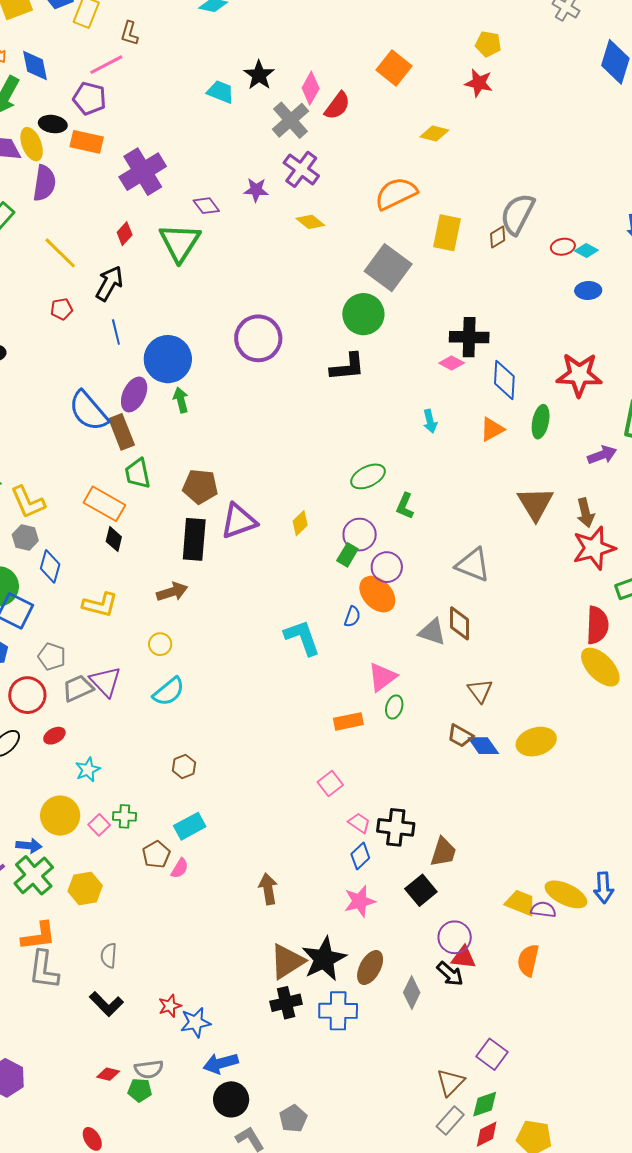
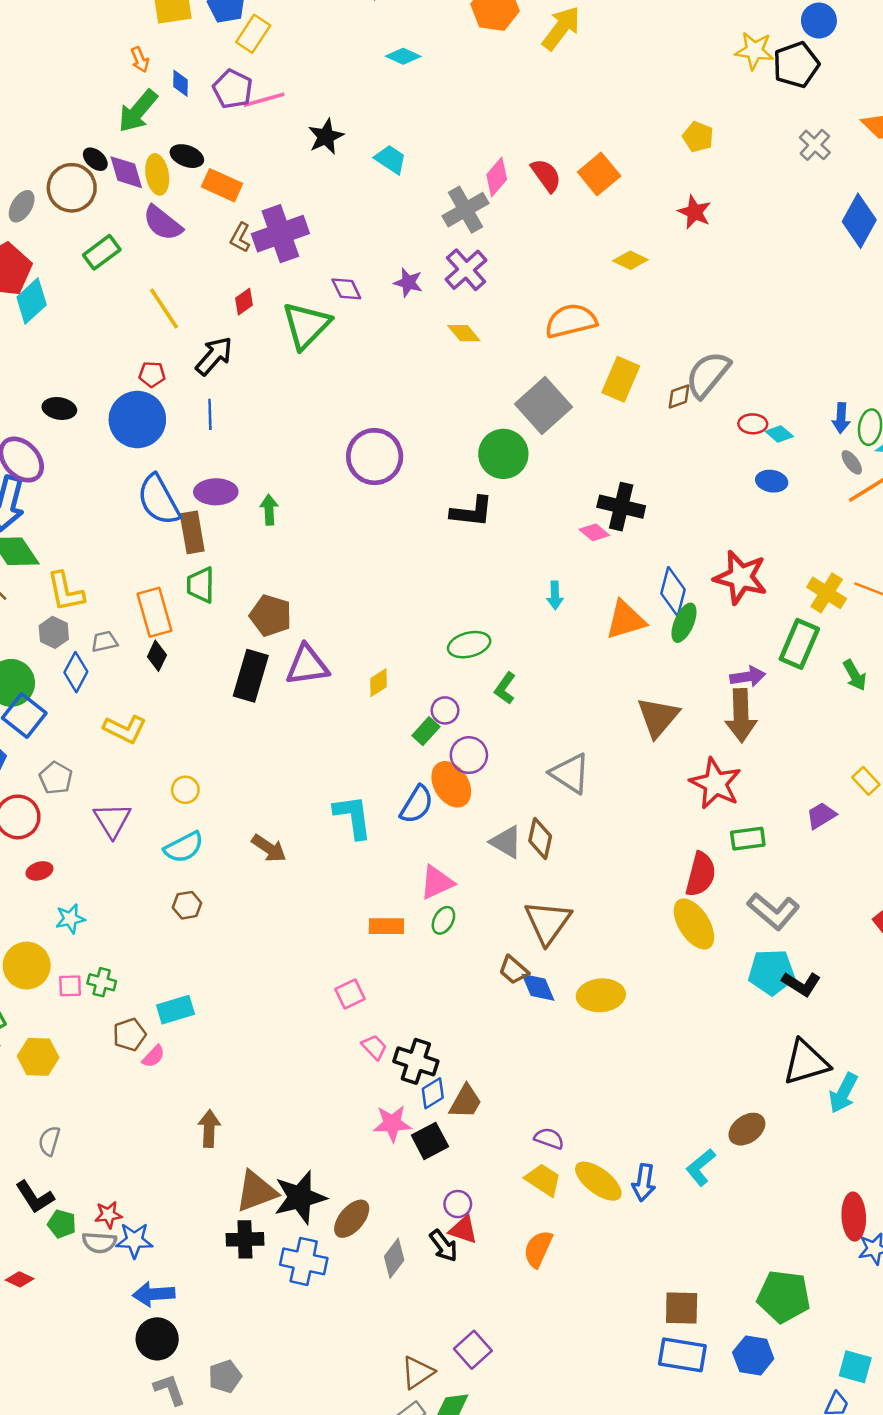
brown L-shape: (129, 33) -> (240, 238), moved
yellow pentagon: (488, 44) -> (698, 137), moved
blue diamond: (35, 65) -> (180, 83), size x0.7
black star: (259, 75) -> (326, 137), moved
purple pentagon: (89, 98) -> (233, 89), moved
red semicircle: (337, 106) -> (546, 175), moved, turned -84
purple semicircle: (44, 183) -> (163, 223), turned 108
blue circle: (168, 359) -> (137, 420), moved
blue diamond: (504, 380) -> (673, 592), moved
purple ellipse: (134, 394) -> (216, 492), turned 52
orange triangle: (492, 429) -> (625, 620), size x1.4
orange rectangle: (104, 504) -> (155, 612), turned 33
brown arrow: (585, 513) -> (741, 715), moved, size x1.5
purple circle: (360, 535) -> (445, 710), size x0.7
red star: (594, 548) -> (715, 783), turned 30
brown arrow: (172, 592) -> (269, 848), moved, turned 40
blue semicircle: (352, 617) -> (417, 805), size x1.6
gray trapezoid: (78, 688) -> (104, 642), moved, size x0.7
brown triangle: (480, 691) -> (548, 922), size x1.6
brown hexagon: (184, 766) -> (187, 905), moved
pink square: (99, 825) -> (70, 986), turned 30
blue diamond: (360, 856) -> (433, 1093), moved
brown arrow: (268, 889) -> (209, 1129), moved
pink star: (360, 901) -> (392, 1124), moved
purple semicircle: (543, 910) -> (549, 1138), moved
purple circle: (455, 937) -> (458, 1204), size x0.7
gray semicircle: (149, 1069) -> (99, 1242), moved
green pentagon: (140, 1090) -> (62, 1224), moved

